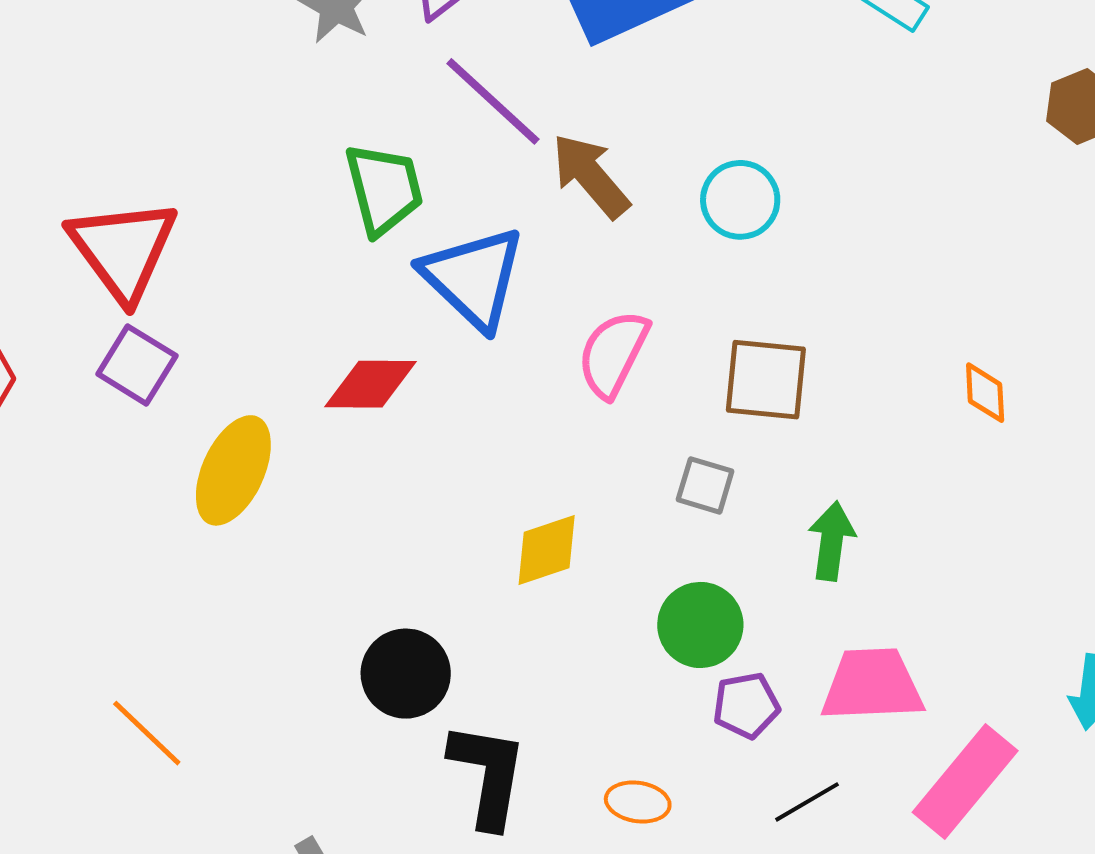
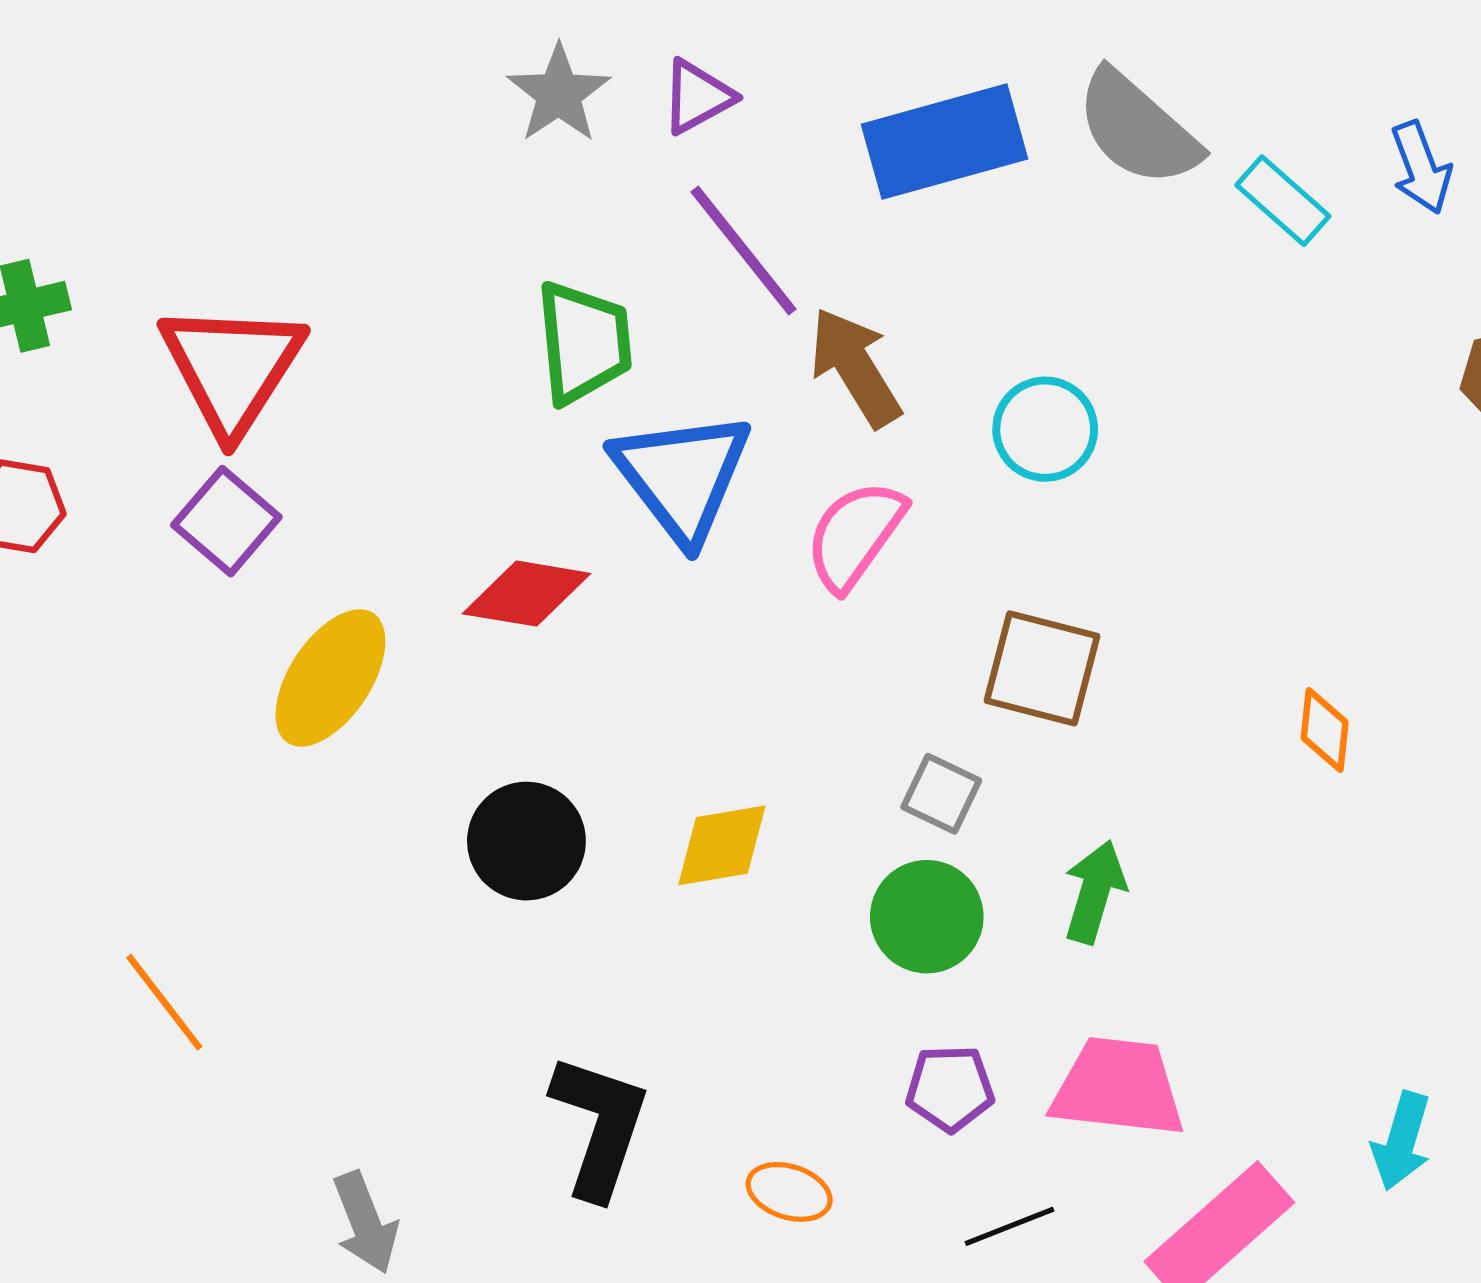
pink semicircle: (613, 354) -> (855, 535), moved
green circle: (700, 625) -> (927, 917), moved
black circle: (406, 674) -> (526, 841), moved

